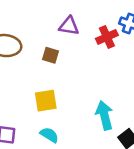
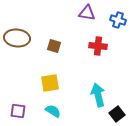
purple triangle: (69, 26) -> (87, 13), moved
red cross: (107, 37) -> (98, 46), moved, turned 30

